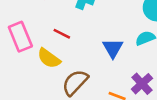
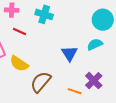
red line: (62, 34) -> (19, 32), moved

